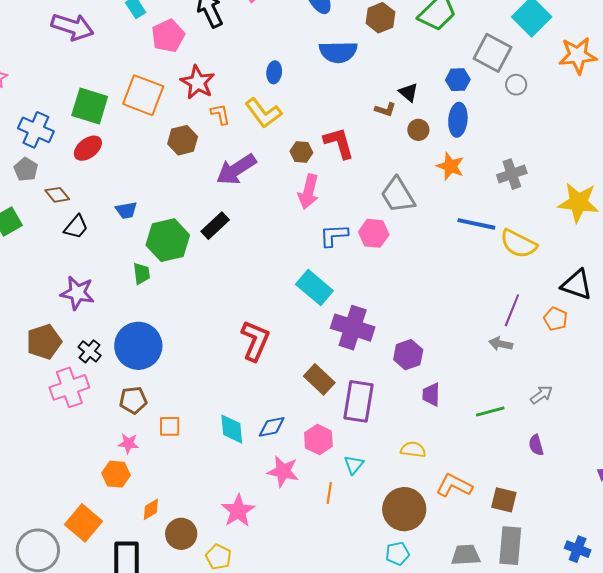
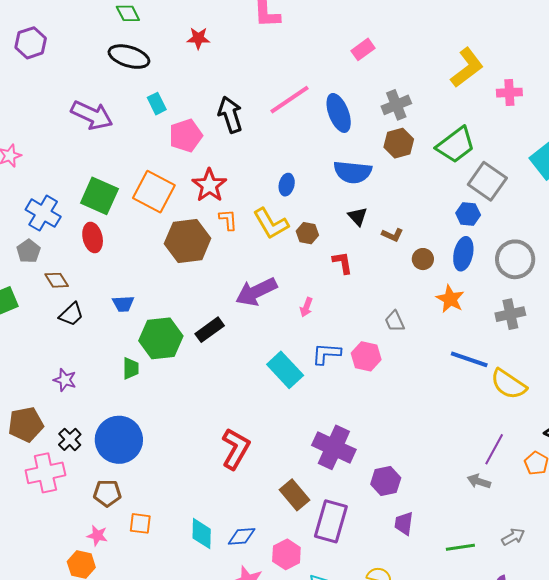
gray square: (492, 53) -> (487, 181), moved
gray circle: (516, 85) -> (515, 259), moved, size x1.8
black triangle: (408, 92) -> (358, 216), moved
brown hexagon: (183, 140) -> (188, 241), size x1.5
red L-shape: (339, 143) -> (342, 263), size x0.7
red ellipse: (88, 148) -> (93, 238), turned -72
brown hexagon: (301, 152) -> (307, 233), moved
purple arrow: (236, 169) -> (256, 292), moved
pink arrow: (308, 192) -> (306, 307), size x0.6
gray trapezoid: (398, 195) -> (395, 321), size x0.6
cyan rectangle: (314, 287) -> (285, 370), moved
purple star: (77, 293) -> (65, 380), size x0.7

